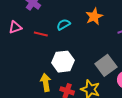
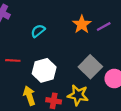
orange star: (94, 16) -> (82, 24), moved
red line: (41, 34) -> (13, 60), moved

